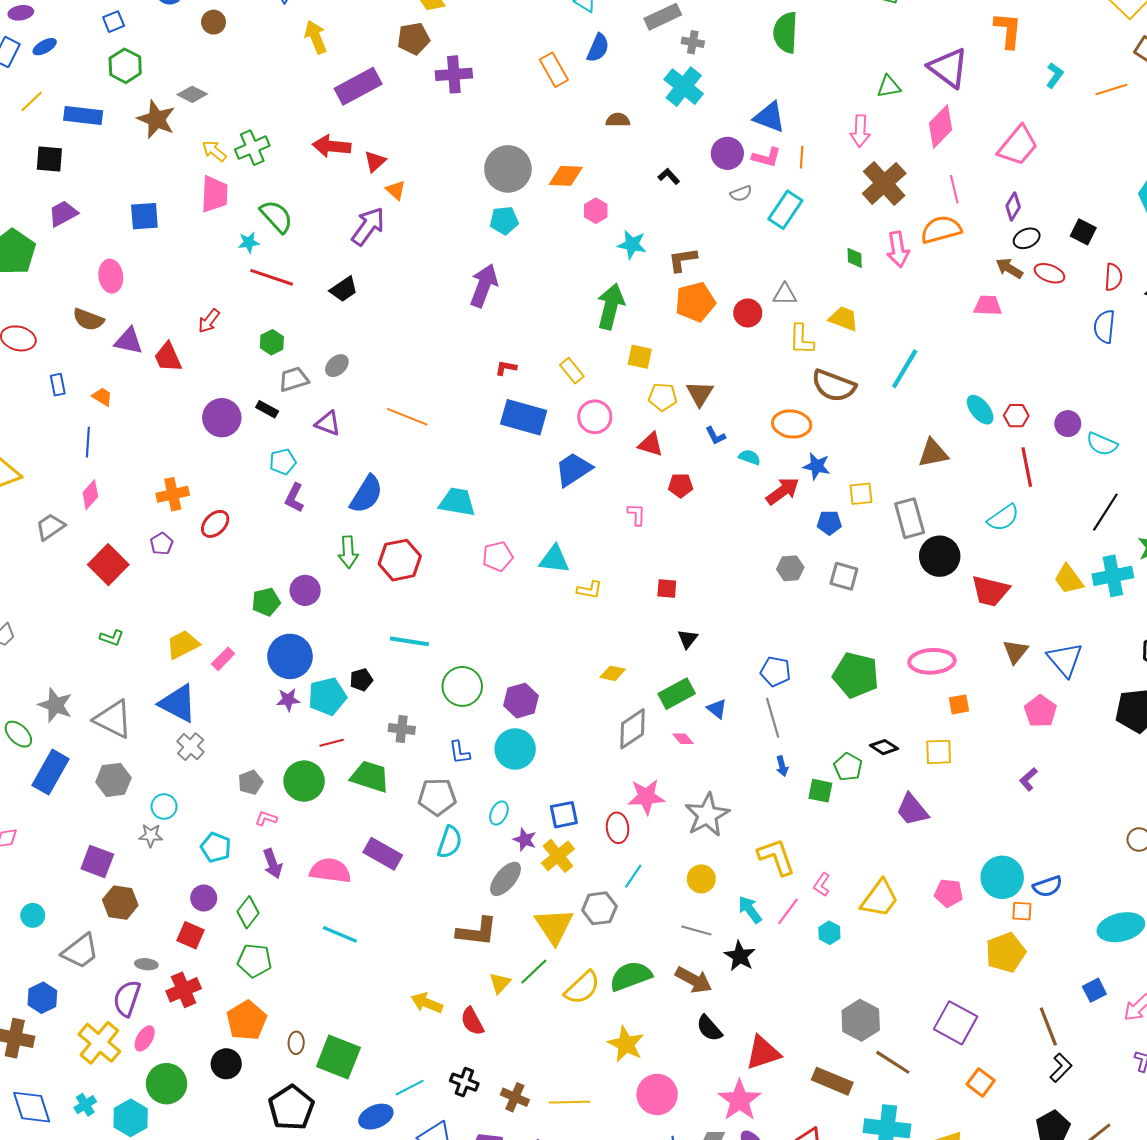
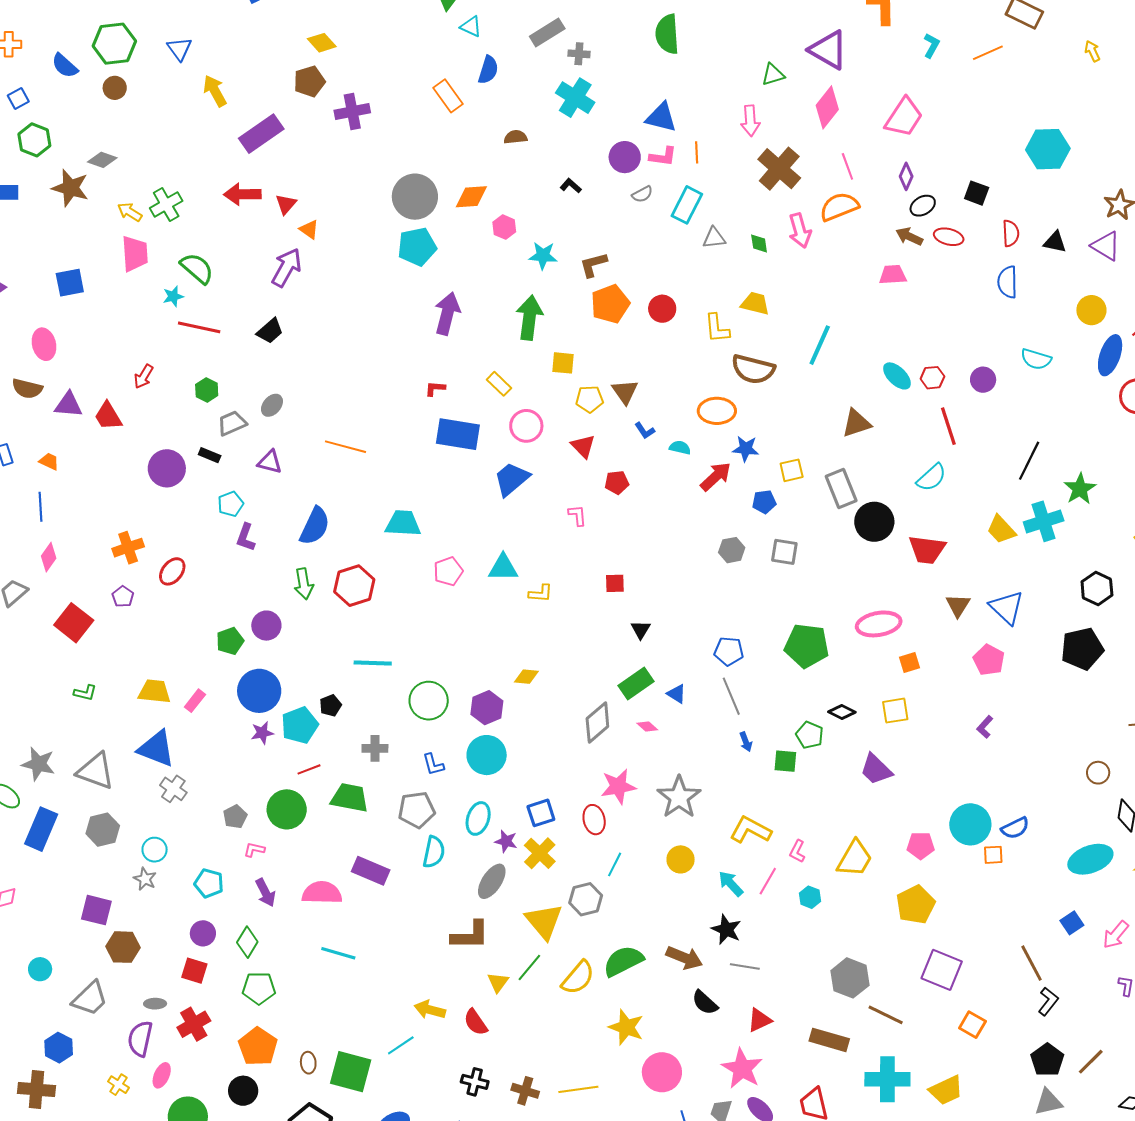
cyan pentagon: (504, 220) -> (417, 247), size x1.4
purple arrow: (484, 285) -> (447, 314), moved
gray triangle: (785, 294) -> (714, 238), moved
red triangle: (651, 444) -> (583, 446), turned 36
cyan semicircle: (1102, 444) -> (1036, 359), moved
yellow trapezoid: (183, 645) -> (155, 691), turned 40
yellow diamond: (613, 673) -> (526, 677), moved
cyan ellipse: (499, 813) -> (478, 818), size x1.4
gray star: (151, 835) -> (145, 879), turned 30
yellow L-shape: (776, 857) -> (750, 830), turned -36
gray line: (696, 930) -> (745, 967), moved
yellow pentagon: (1006, 953) -> (916, 905), moved
yellow cross: (99, 1043) -> (118, 1085), size x0.5
red triangle: (763, 1053) -> (759, 1020), size x0.7
cyan line: (410, 1088) -> (401, 1045), moved

